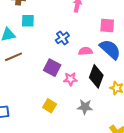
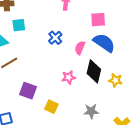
pink semicircle: (85, 51) -> (80, 48), turned -56
purple square: (52, 68) -> (28, 91), moved
gray star: (85, 107) -> (91, 111), moved

